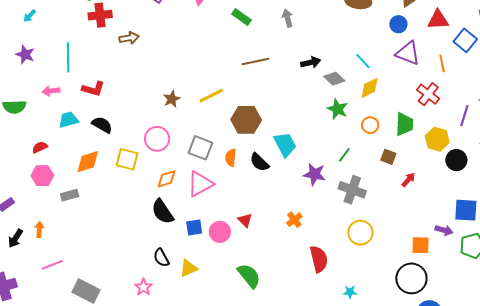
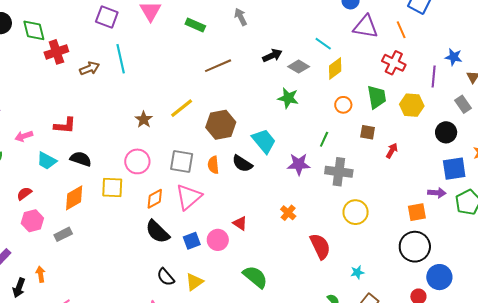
cyan line: (68, 57) -> (121, 59), moved
green star: (338, 109) -> (288, 98), moved
cyan trapezoid: (68, 120) -> (47, 161), turned -125
black circle: (456, 160) -> (446, 132), moved

